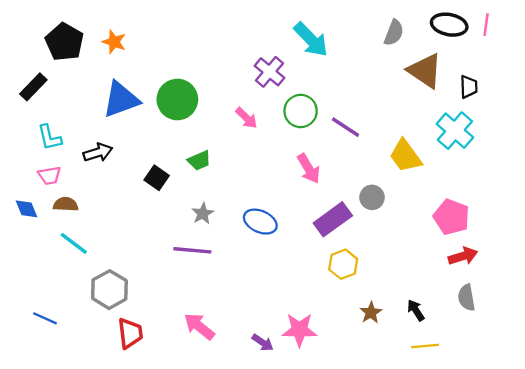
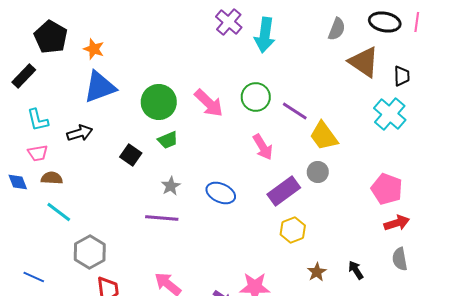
cyan arrow: (311, 40) -> (265, 35), turned 52
orange star: (114, 42) -> (94, 49), moved
purple cross: (270, 72) -> (229, 22), moved
green circle: (177, 99) -> (159, 102), moved
pink arrow: (246, 118) -> (209, 103), size x1.5
yellow trapezoid: (405, 156) -> (324, 136), moved

